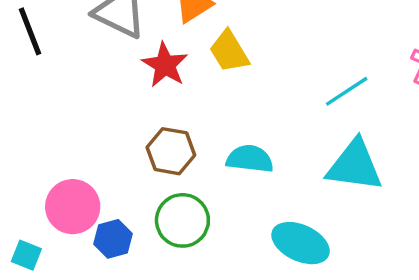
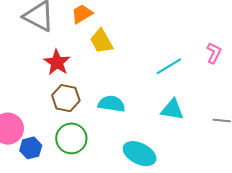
red star: (165, 65) -> (57, 62), moved
cyan triangle: (355, 166) -> (172, 110), size x0.7

